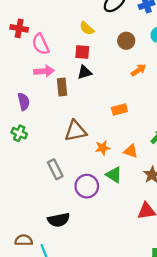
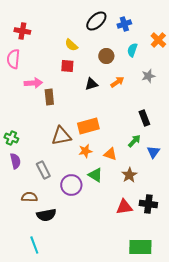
red cross: (19, 28) -> (22, 31), moved
pink semicircle: (41, 44) -> (13, 59), moved, turned 30
black triangle: (85, 72) -> (91, 84), moved
purple semicircle: (24, 102) -> (15, 161), moved
orange rectangle: (119, 109) -> (88, 126), moved, size x1.5
brown semicircle: (24, 240) -> (29, 197), moved

